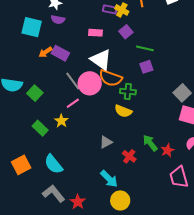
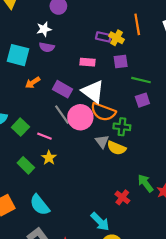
purple square: (126, 32) -> (121, 62), turned 32
purple rectangle: (60, 53) -> (62, 89), moved
pink line: (73, 103) -> (44, 136), moved, turned 56
gray triangle: (106, 142) -> (102, 141), moved, turned -40

